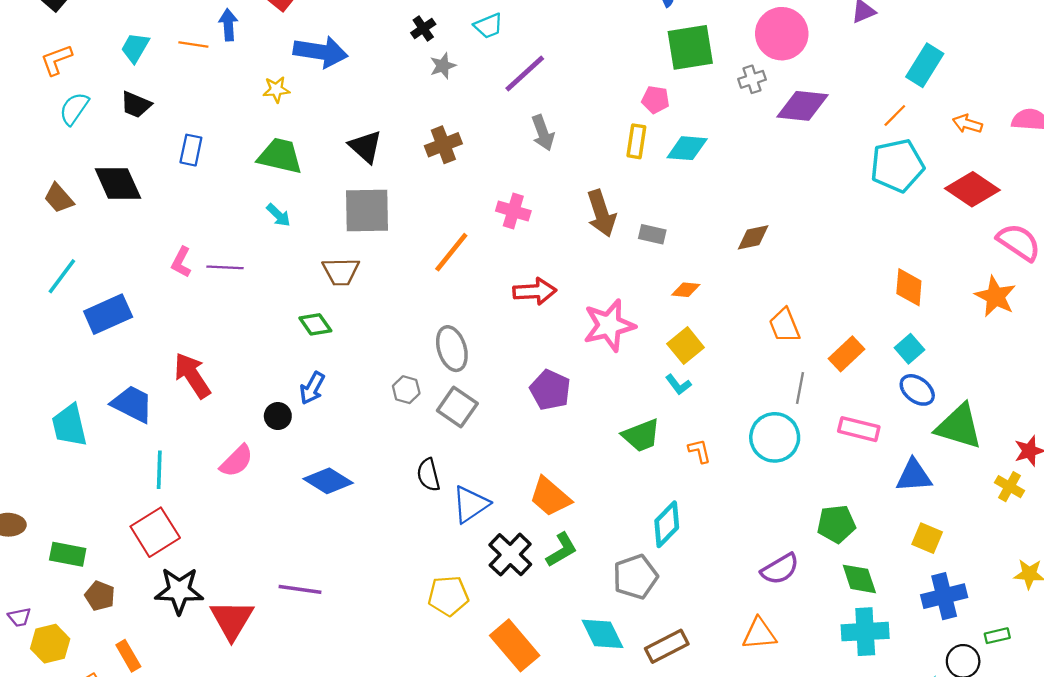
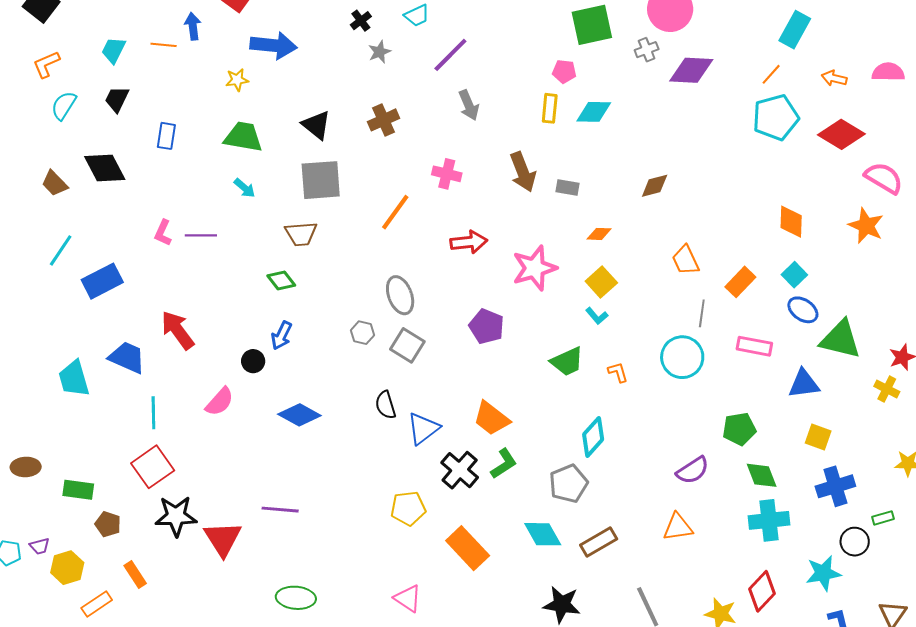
black trapezoid: (136, 105) -> (117, 99), turned 96

